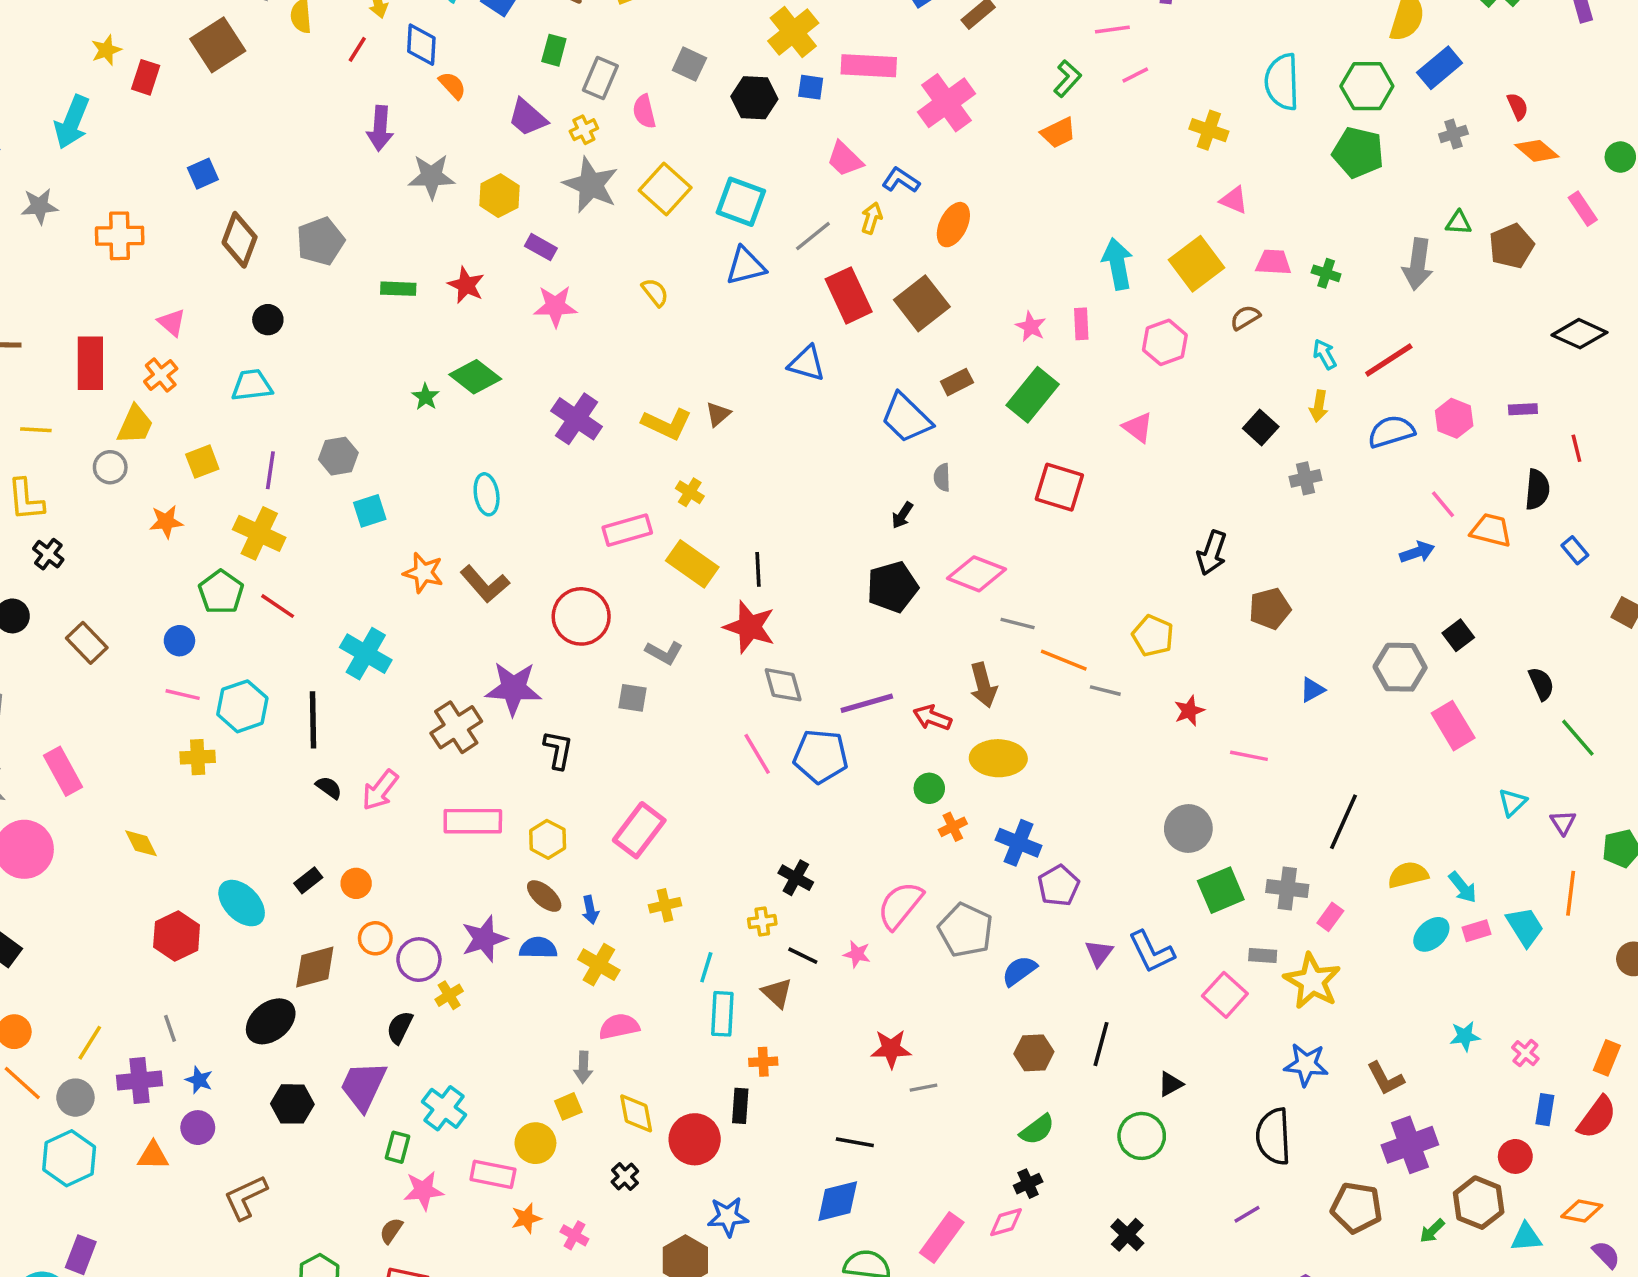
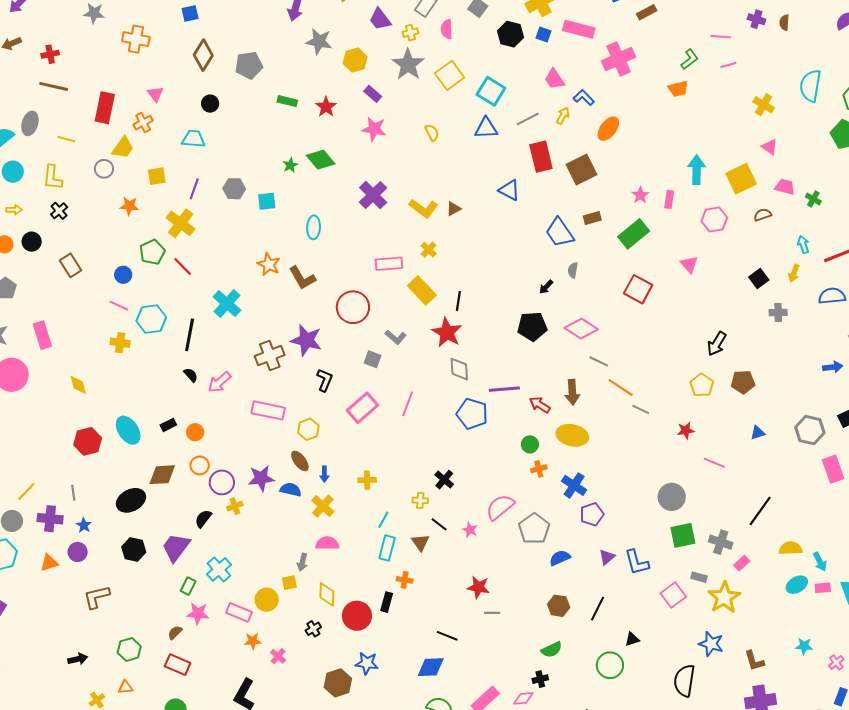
cyan square: (370, 511) -> (267, 201), moved
yellow pentagon: (1153, 636) -> (702, 385), moved
pink line: (757, 754) -> (408, 404), moved, turned 40
pink rectangle: (639, 830) -> (362, 408), moved
orange triangle: (153, 1156) -> (49, 563), turned -30

